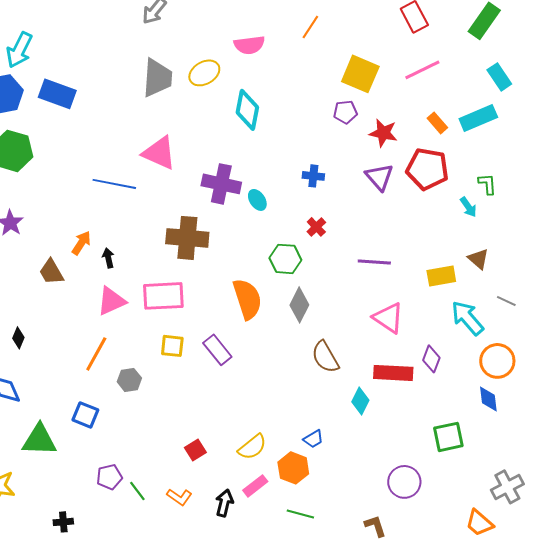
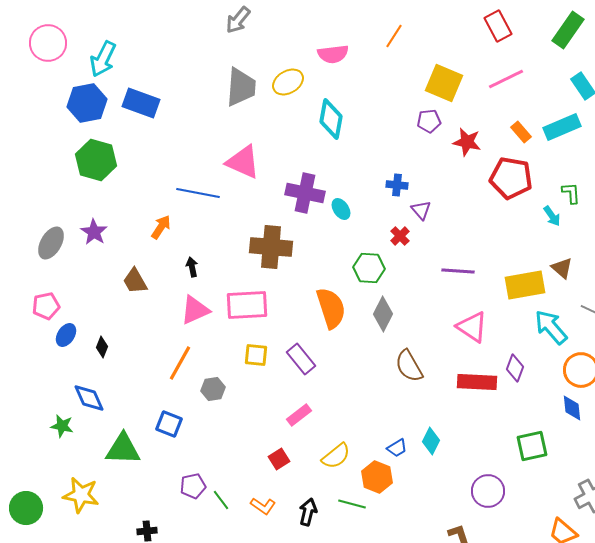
purple triangle: (379, 177) -> (421, 210), moved, size x0.7
orange arrow: (81, 243) -> (161, 227), moved
yellow rectangle: (441, 276) -> (525, 285), size x1.4
cyan diamond: (360, 401) -> (431, 441), moved
pink rectangle: (255, 486) -> (299, 415), moved
green line: (300, 514) -> (352, 504), moved

